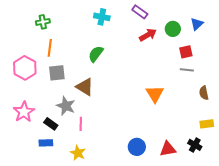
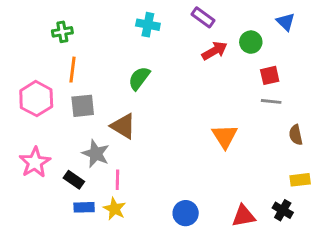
blue triangle: (197, 24) -> (286, 22), moved, turned -32
blue rectangle: (46, 143) -> (84, 207), moved
blue circle: (137, 147) -> (186, 213), moved
yellow star: (78, 153) -> (115, 209), moved

